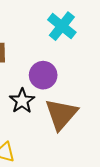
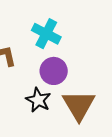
cyan cross: (62, 26) -> (46, 34), moved

